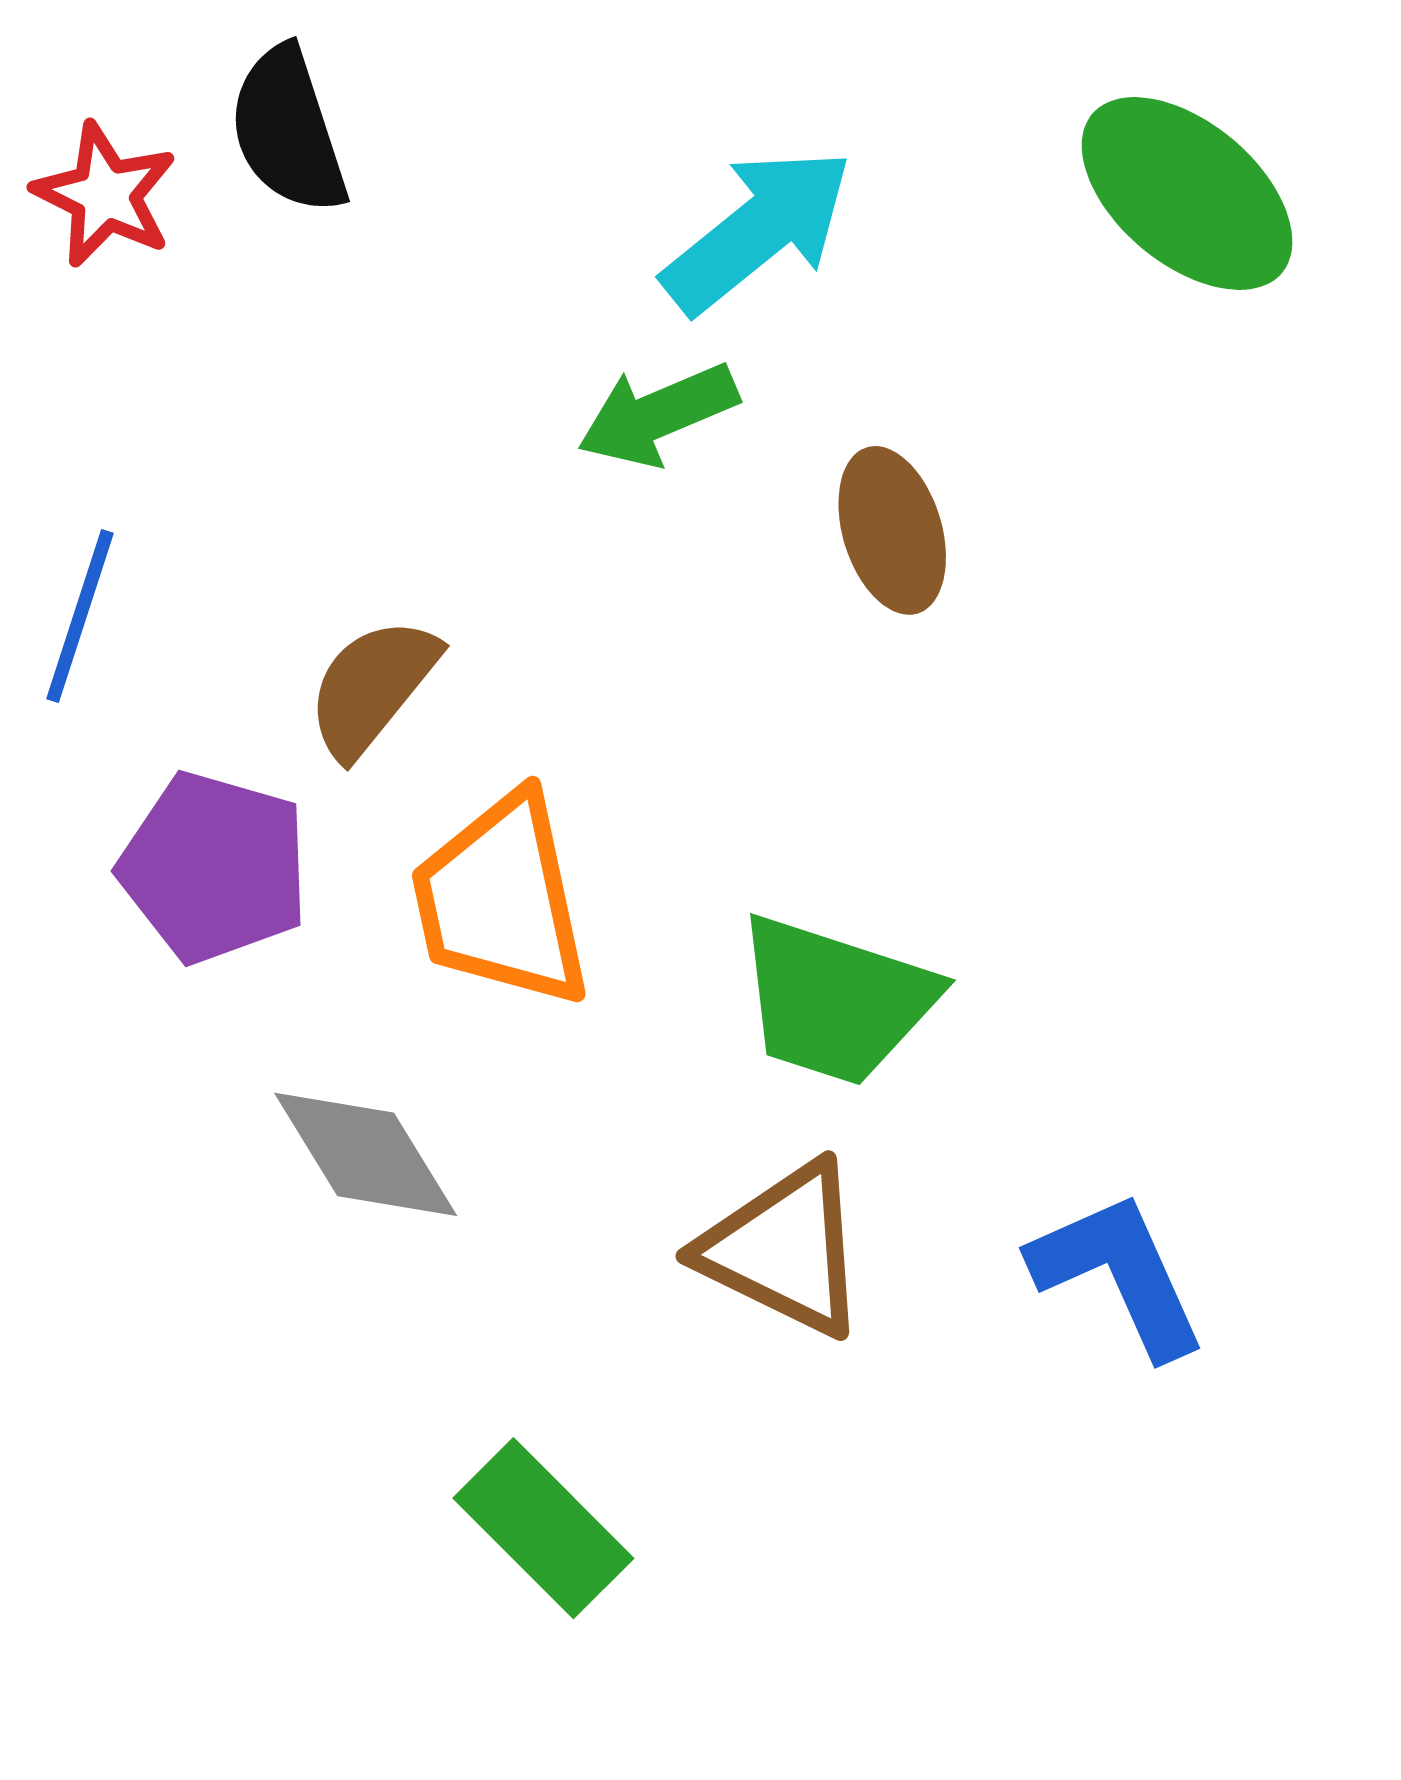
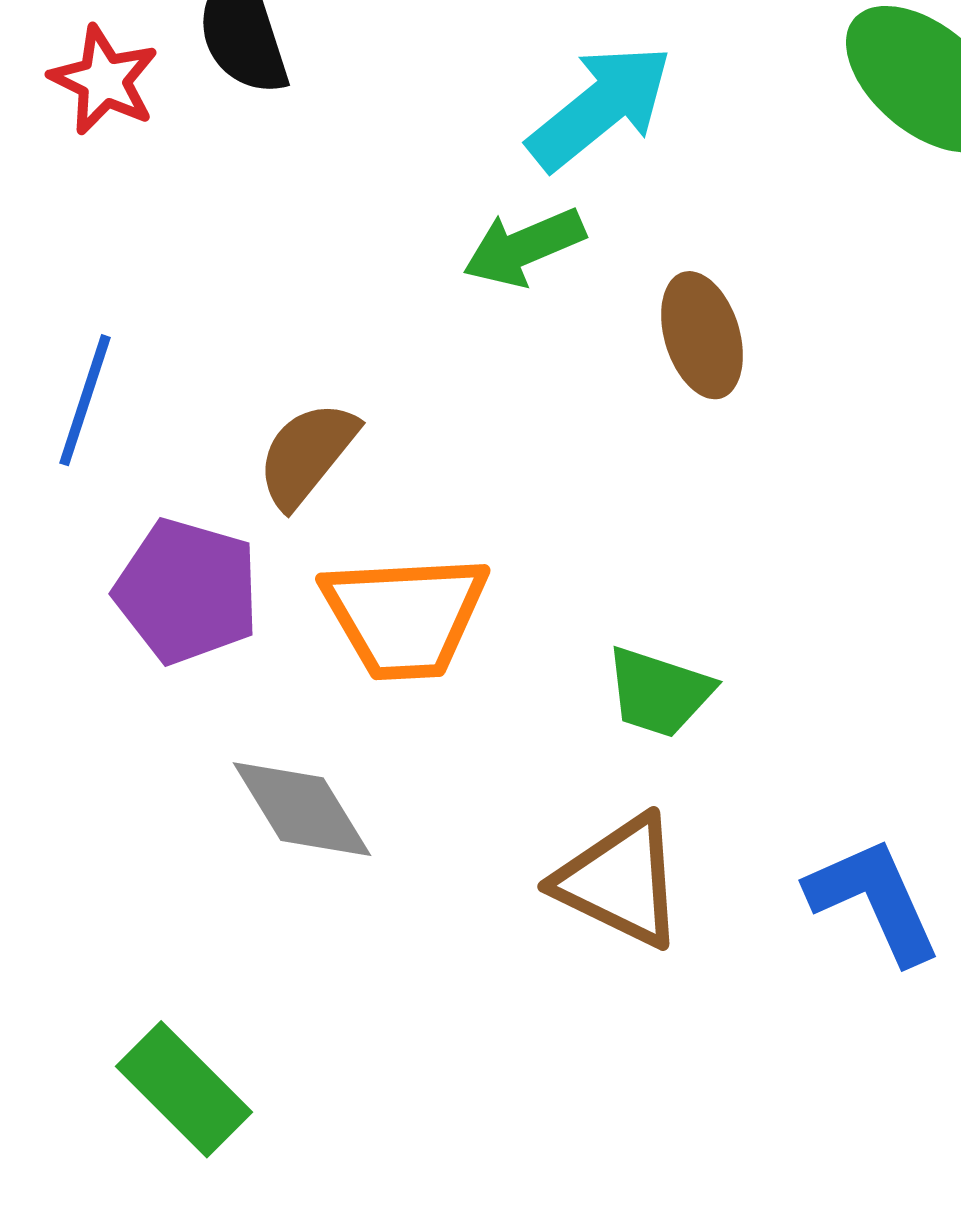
orange trapezoid: (501, 900) -> (405, 616), turned -81
green trapezoid: (836, 1000) -> (659, 692), size x0.7
green rectangle: (543, 1528) -> (184, 1089), moved

